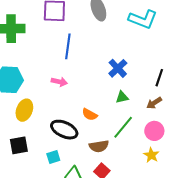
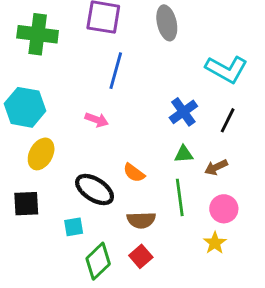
cyan L-shape: (143, 19) -> (227, 69), moved
black line: (159, 78) -> (228, 120), moved
brown arrow: (154, 103) -> (216, 167), moved
green line: (123, 127) -> (180, 197), turned -55

